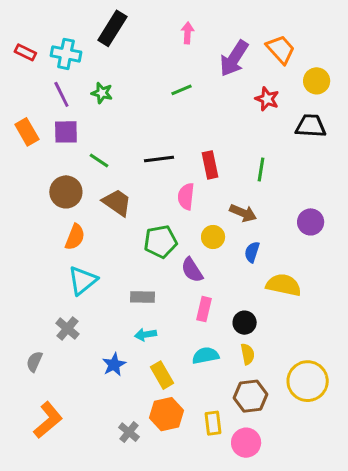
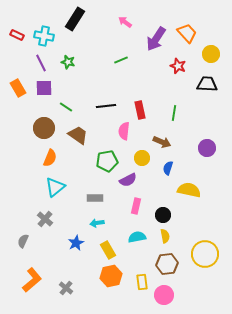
pink arrow: (188, 33) -> (125, 22), turned -56
purple semicircle: (192, 270) -> (128, 180), turned -84
gray cross: (129, 432) -> (66, 288), moved

